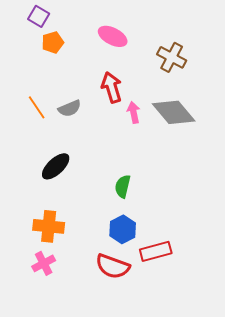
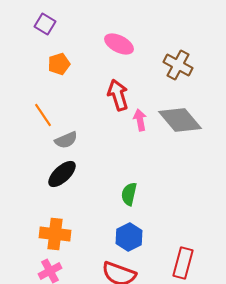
orange pentagon: (53, 42) -> (59, 64), moved
gray semicircle: (70, 108) -> (66, 140), moved
red rectangle: (156, 251) -> (183, 263), moved, turned -60

